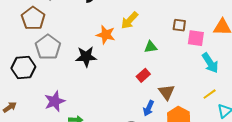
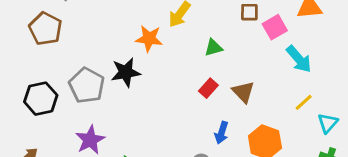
pink square: (196, 38) -> (275, 27), turned -30
gray pentagon: (48, 47) -> (87, 85), moved
brown triangle: (167, 92) -> (243, 92), moved

